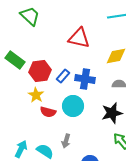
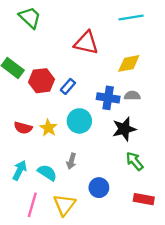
blue cross: (85, 79) -> (108, 98), moved
yellow star: (36, 95) -> (48, 128), moved
red semicircle: (48, 112) -> (23, 128), moved

